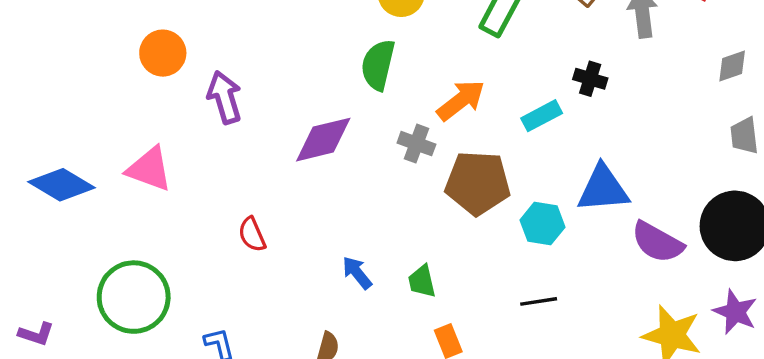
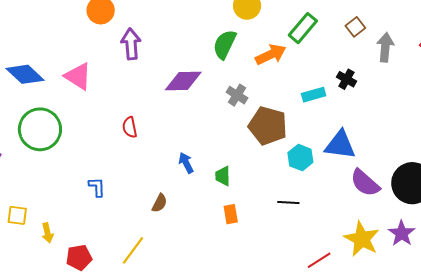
orange arrow: (461, 100) -> (271, 55), moved
green circle: (134, 297) -> (40, 129), moved

